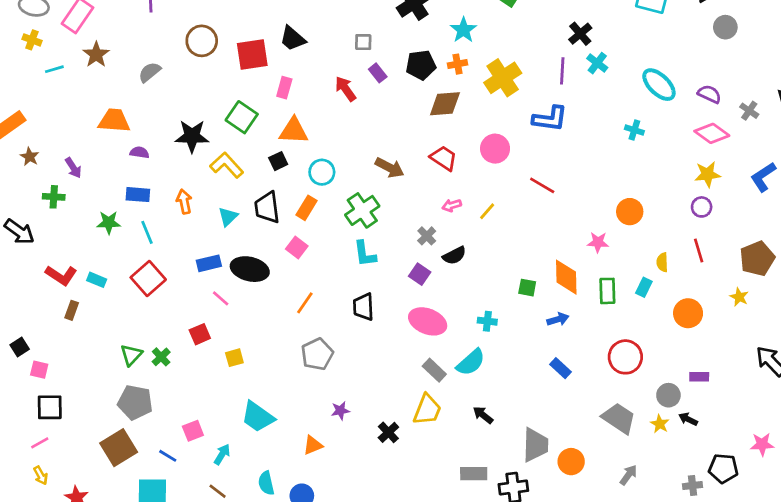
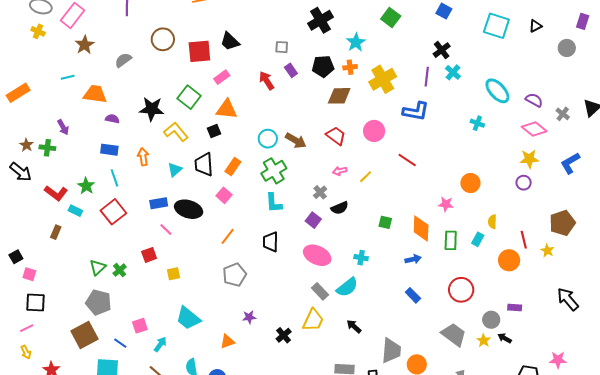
gray circle: (725, 27) -> (567, 48), moved
cyan line: (54, 69) -> (68, 77), moved
pink rectangle: (284, 88) -> (222, 77), turned 35
brown star: (30, 157) -> (26, 145), moved
cyan circle: (322, 172) -> (268, 139), moved
green star: (109, 223) -> (86, 186), moved, turned 30
red line: (699, 251) -> (524, 240), moved
red L-shape: (61, 275) -> (56, 193), moved
green square: (527, 288) -> (385, 222), moved

